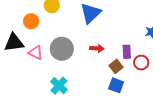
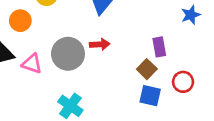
red arrow: (97, 48) -> (100, 44), moved
red circle: (141, 63) -> (183, 82), moved

